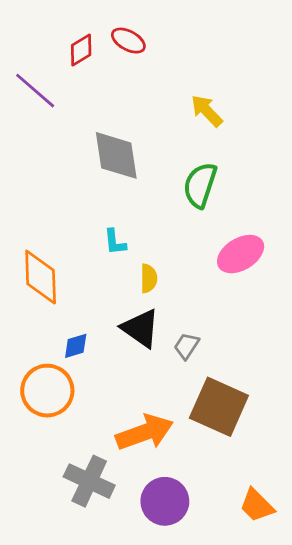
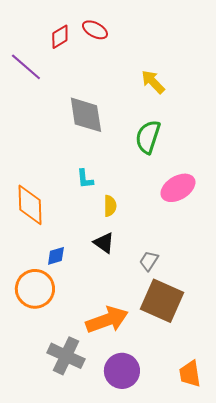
black triangle: (141, 328) -> (104, 243), size x0.7
gray trapezoid: (186, 346) -> (149, 261), moved
orange trapezoid: (257, 505) -> (190, 374), turned 36

